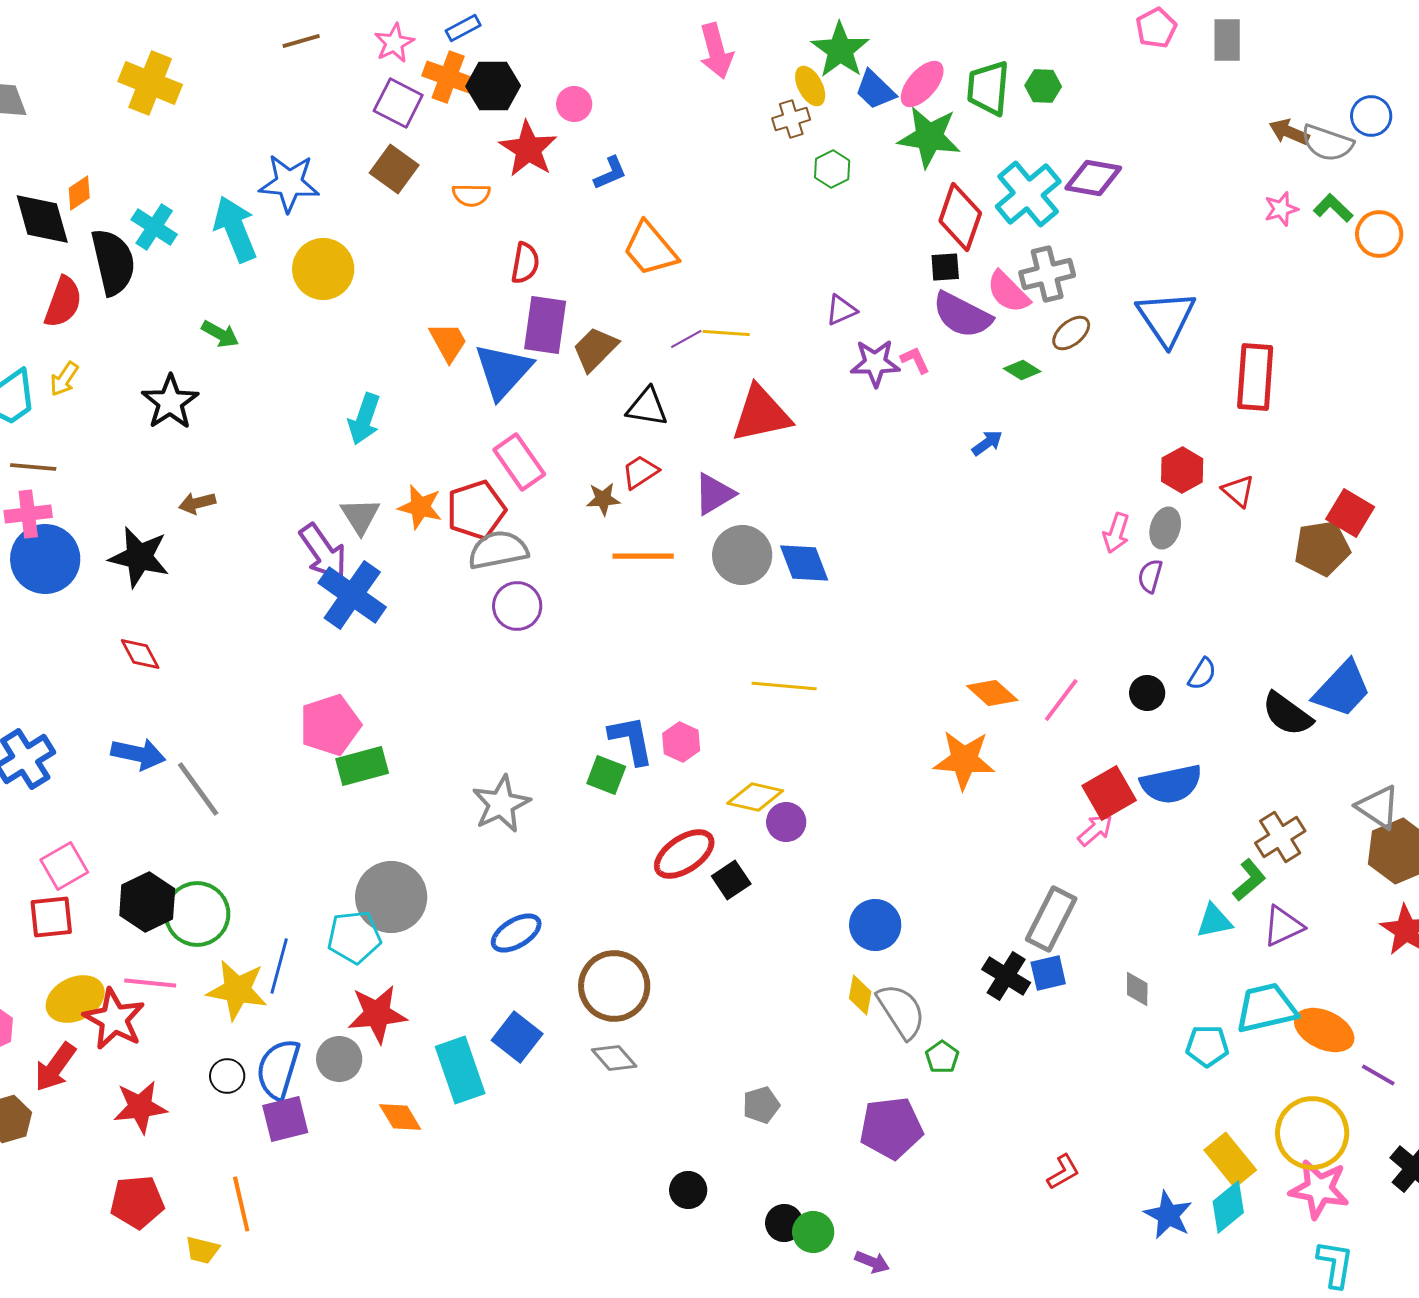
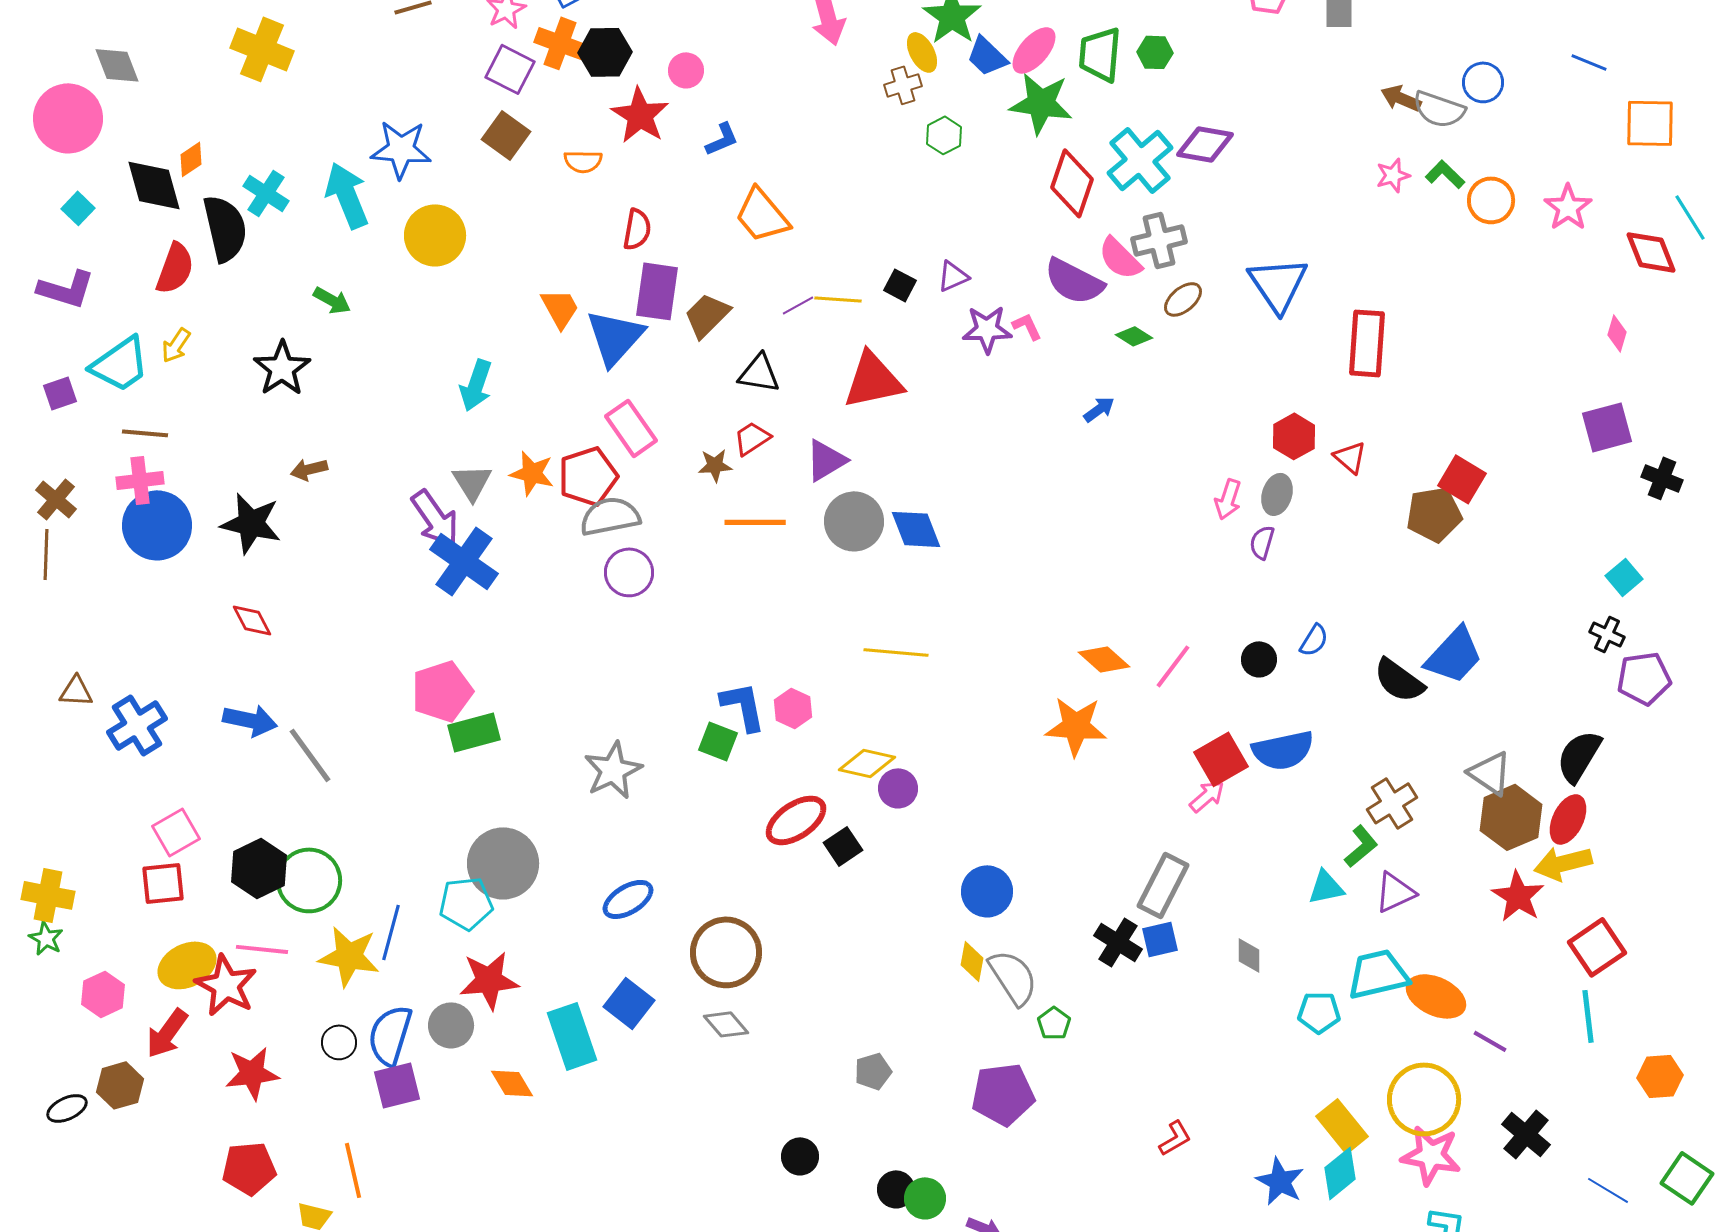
black square: (945, 267) -> (900, 285), moved, turned 32

